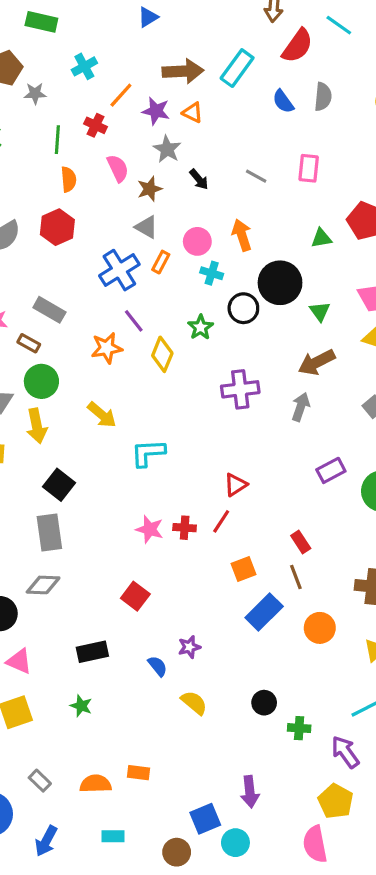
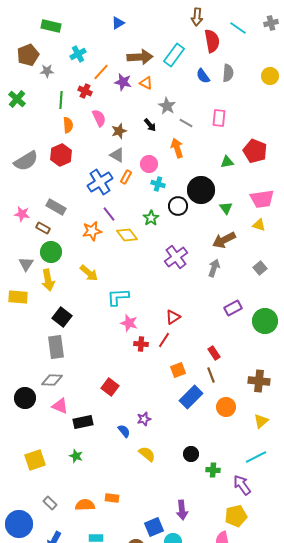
red semicircle: (298, 46) -> (212, 41), turned -45
gray star: (167, 149) -> (167, 106), moved
orange arrow: (242, 235) -> (177, 148), moved
yellow diamond: (162, 354) -> (127, 235), turned -60
purple cross: (240, 389) -> (176, 257), turned -30
pink star: (150, 529) -> (129, 323), moved
pink triangle: (19, 661) -> (60, 406), moved
yellow pentagon: (336, 801) -> (236, 516), turned 30

